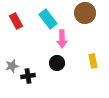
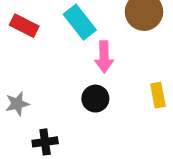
red rectangle: (16, 21) -> (24, 26), turned -35
black cross: (28, 76) -> (45, 142), moved

